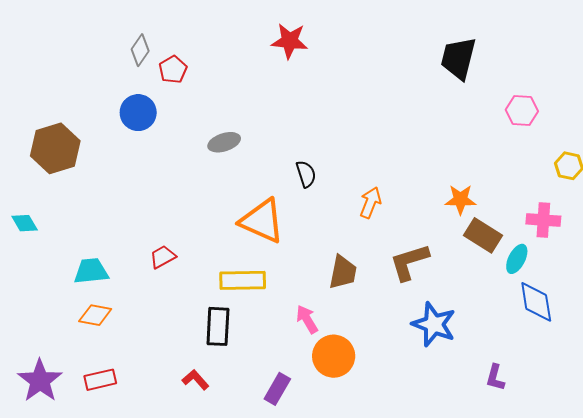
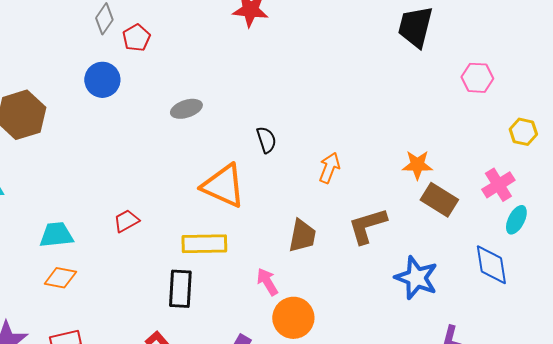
pink cross: (543, 220) -> (498, 185), turned -36
cyan ellipse: (517, 259) -> (516, 220), moved
blue star: (434, 324) -> (416, 278), moved

